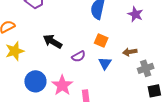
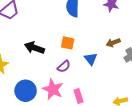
orange square: (101, 41) -> (68, 43), moved
purple semicircle: (79, 56) -> (64, 66), moved

